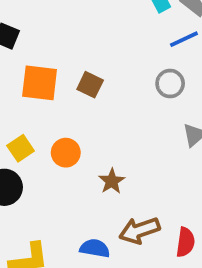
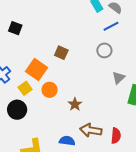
orange square: (40, 83) -> (36, 69), moved, turned 30
brown arrow: (139, 230) -> (91, 130), turned 30

